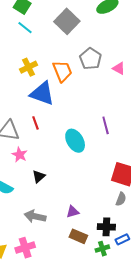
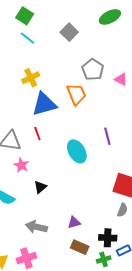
gray square: (67, 21) -> (69, 32), size x0.7
orange trapezoid: (62, 71) -> (76, 94), moved
blue triangle: (42, 93) -> (44, 104), turned -36

